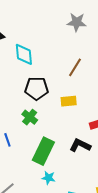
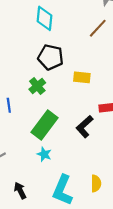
brown line: (75, 67) -> (98, 28), moved
black L-shape: (80, 145) -> (85, 127), turned -80

